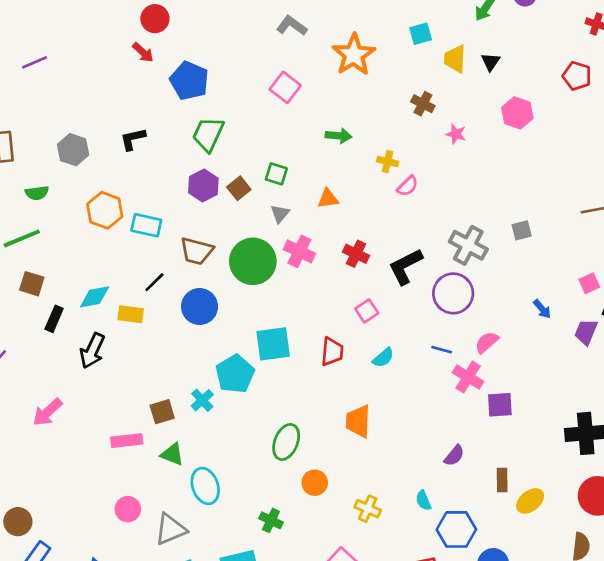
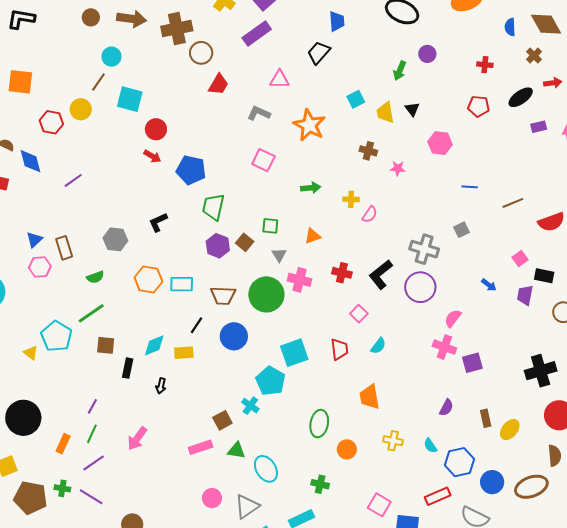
blue line: (442, 350) -> (470, 187), moved
black arrow: (92, 351) -> (161, 386), size x0.6
yellow cross: (368, 509) -> (393, 441), moved

